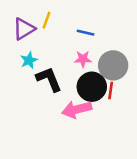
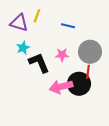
purple triangle: (24, 29) -> (19, 23), turned 48
pink star: (83, 59) -> (62, 55), moved
black circle: (92, 87) -> (79, 84), moved

